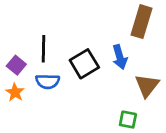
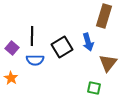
orange star: (15, 92) -> (11, 78), moved

